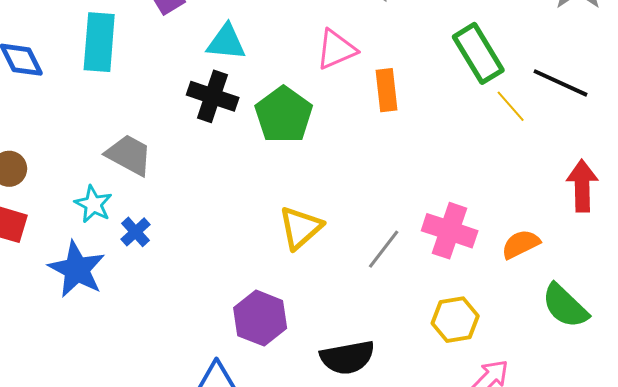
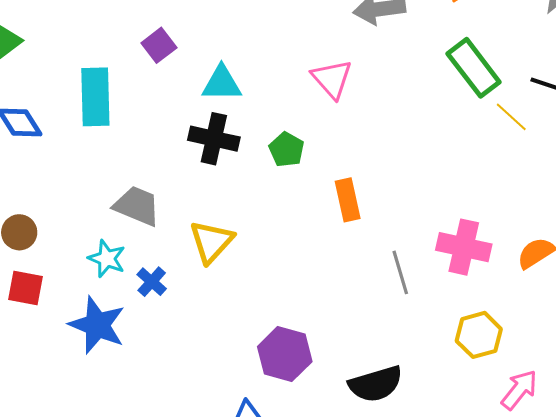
pink triangle: (336, 49) -> (332, 79), turned -42
orange rectangle: (387, 90) -> (348, 200), moved
green pentagon: (284, 115) -> (287, 150), size x0.6
yellow triangle: (300, 228) -> (212, 242), moved
gray line: (384, 249) -> (400, 272), turned -48

